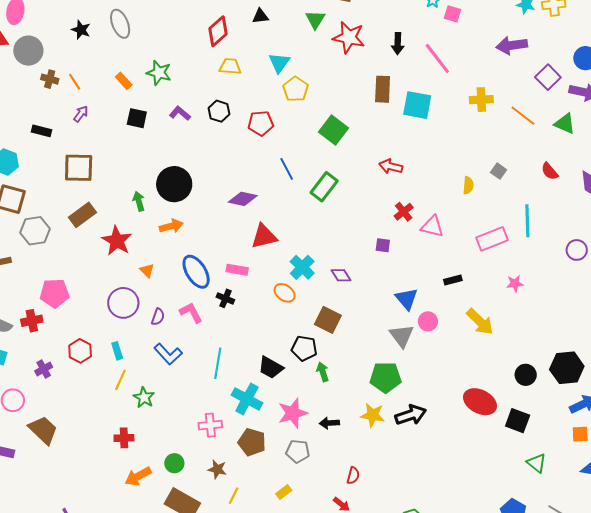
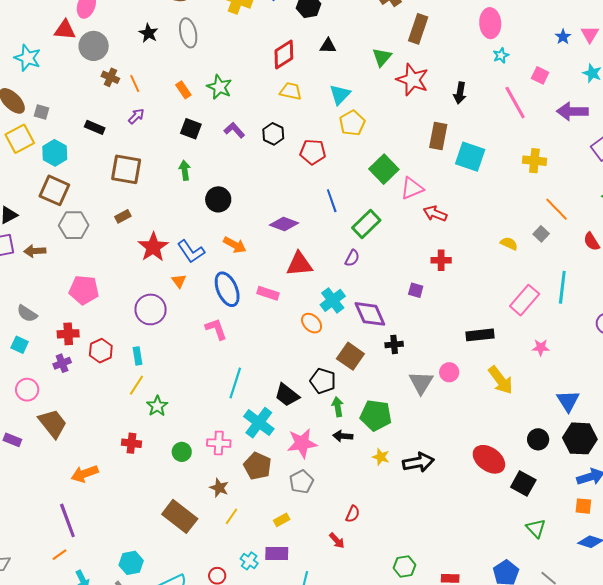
pink square: (452, 14) -> (540, 75), moved
pink line: (437, 59) -> (515, 103), moved
orange line: (523, 116) -> (557, 209), moved
black circle: (174, 184) -> (218, 199), size x0.7
yellow semicircle: (468, 185) -> (509, 244), turned -78
green arrow: (139, 201) -> (185, 170), moved
red cross: (404, 212) -> (441, 260), turned 30
brown rectangle: (82, 215) -> (123, 216), size x0.6
orange arrow: (171, 226) -> (235, 245), moved, turned 35
pink triangle: (432, 226) -> (412, 188), moved, turned -45
pink rectangle: (492, 239) -> (525, 300), turned -36
purple diamond: (341, 275) -> (370, 314), size x1.6
black rectangle: (453, 280) -> (480, 335), size x1.5
black cross: (225, 298) -> (394, 344), moved, turned -36
blue triangle: (406, 299) -> (568, 401), moved
purple semicircle: (158, 317) -> (352, 258), moved
red cross: (32, 321) -> (68, 334), moved
blue L-shape: (168, 354) -> (191, 252), moved
green pentagon: (386, 377) -> (376, 415), moved
yellow star: (373, 415) -> (381, 457), size x0.7
black arrow: (329, 423) -> (343, 436), moved
gray pentagon: (298, 451) -> (301, 482), turned 30
green circle: (174, 463) -> (182, 452), moved
orange arrow: (138, 476) -> (85, 474), moved

